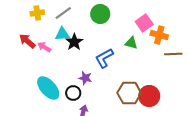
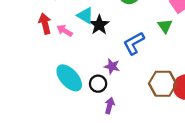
cyan triangle: (62, 34) -> (85, 16), turned 35
red arrow: (27, 41) -> (45, 24), turned 36
green triangle: (131, 43) -> (165, 26), turned 40

